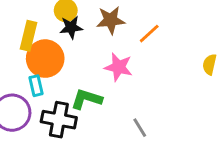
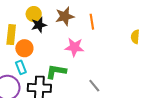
orange line: (149, 34) -> (92, 22), turned -49
orange circle: (45, 59) -> (24, 48), size x0.7

